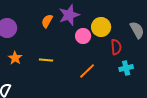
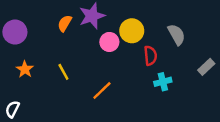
yellow line: (46, 60) -> (63, 72), turned 56
orange line: (87, 71) -> (102, 90), moved

